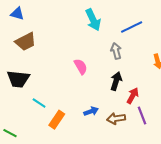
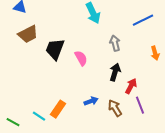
blue line: (132, 27) -> (143, 20), moved
black trapezoid: (18, 79) -> (55, 49), moved, turned 105
cyan line: (39, 103) -> (39, 116), moved
brown arrow: (116, 119) -> (115, 108), turned 66

